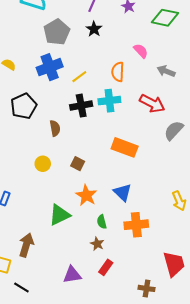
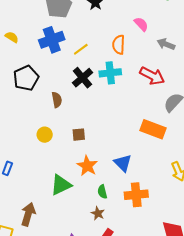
black cross: (81, 106) -> (83, 78), turned -30
orange rectangle: (125, 147) -> (153, 129), moved
brown square: (78, 164) -> (79, 135), turned -32

